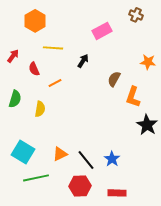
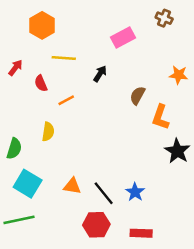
green semicircle: (15, 99) -> (14, 149), moved
orange triangle: (60, 154) -> (72, 186), turned 35
green line: (36, 178) -> (19, 220), moved

